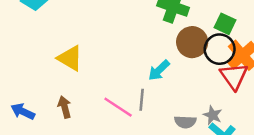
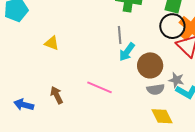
brown circle: (192, 42) -> (150, 65), moved
yellow triangle: (70, 58) -> (52, 43), moved, size x0.7
gray line: (142, 100) -> (120, 35), moved

